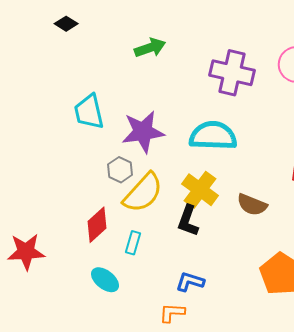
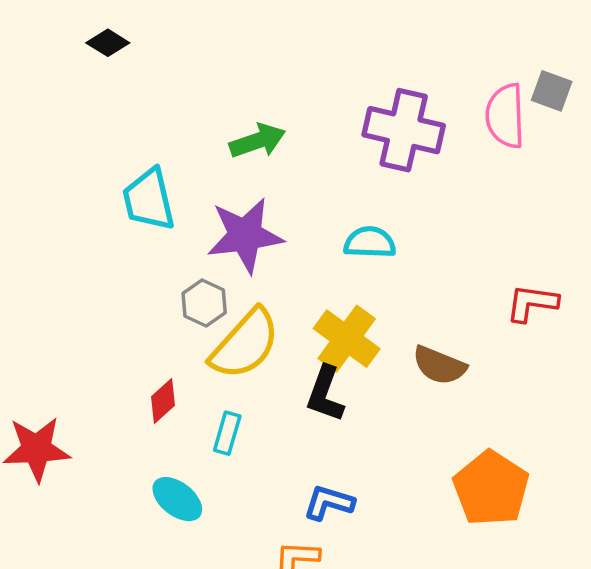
green arrow: (150, 48) -> (257, 141), moved
cyan semicircle: (213, 136) -> (370, 242), size x0.6
red diamond: (97, 225) -> (163, 401), size x0.7

